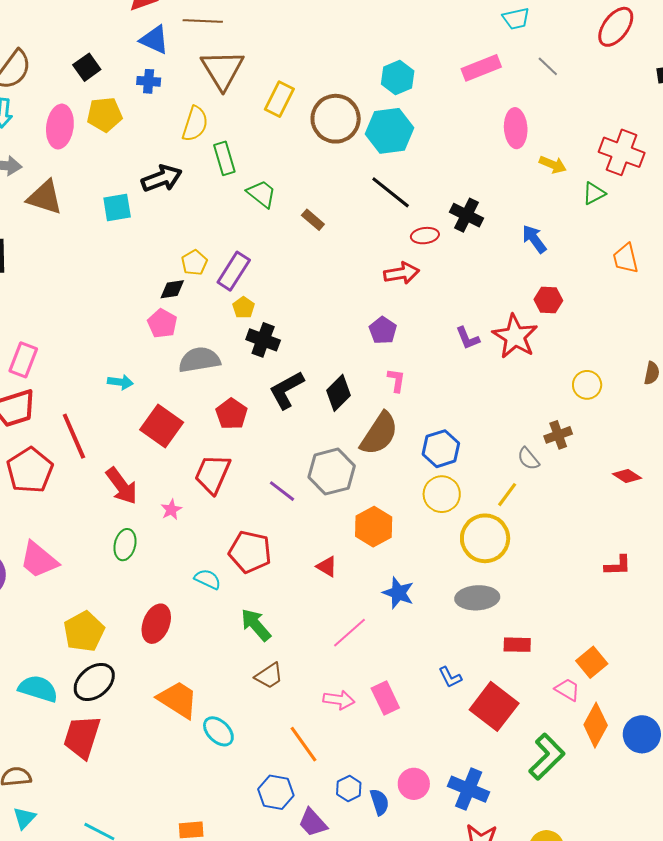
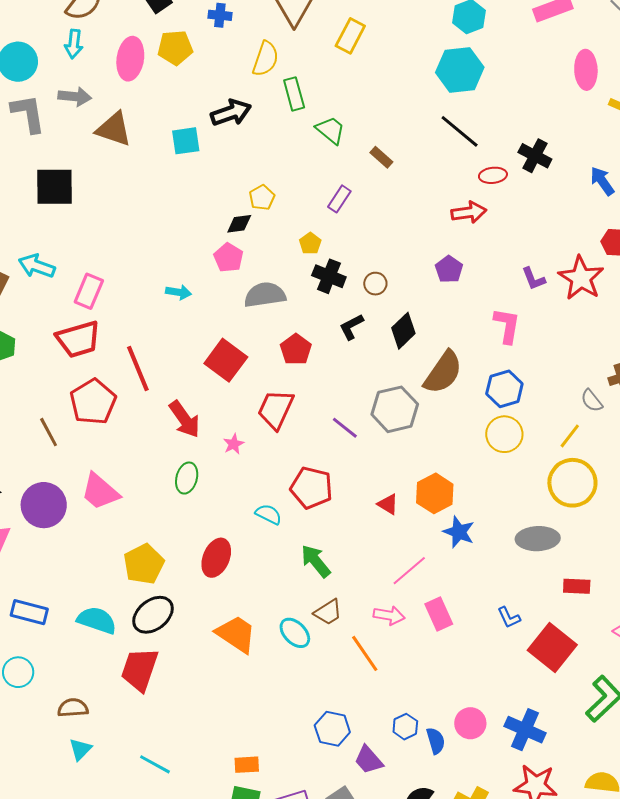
brown circle: (336, 119) -> (375, 284), moved, size x0.5
purple rectangle: (234, 271) -> (339, 199), moved, size x0.7
pink L-shape: (396, 380) -> (507, 326), moved, size x1.5
cyan arrow: (120, 382) -> (178, 292), moved
black L-shape: (287, 390) -> (351, 327), size x0.7
orange hexagon: (374, 527) -> (435, 493), moved
yellow circle: (485, 538) -> (572, 483), moved
pink rectangle: (385, 698) -> (439, 614), moved
pink arrow: (339, 700) -> (389, 615), moved
cyan ellipse: (218, 731) -> (295, 633), moved
orange line: (304, 744) -> (365, 653), moved

